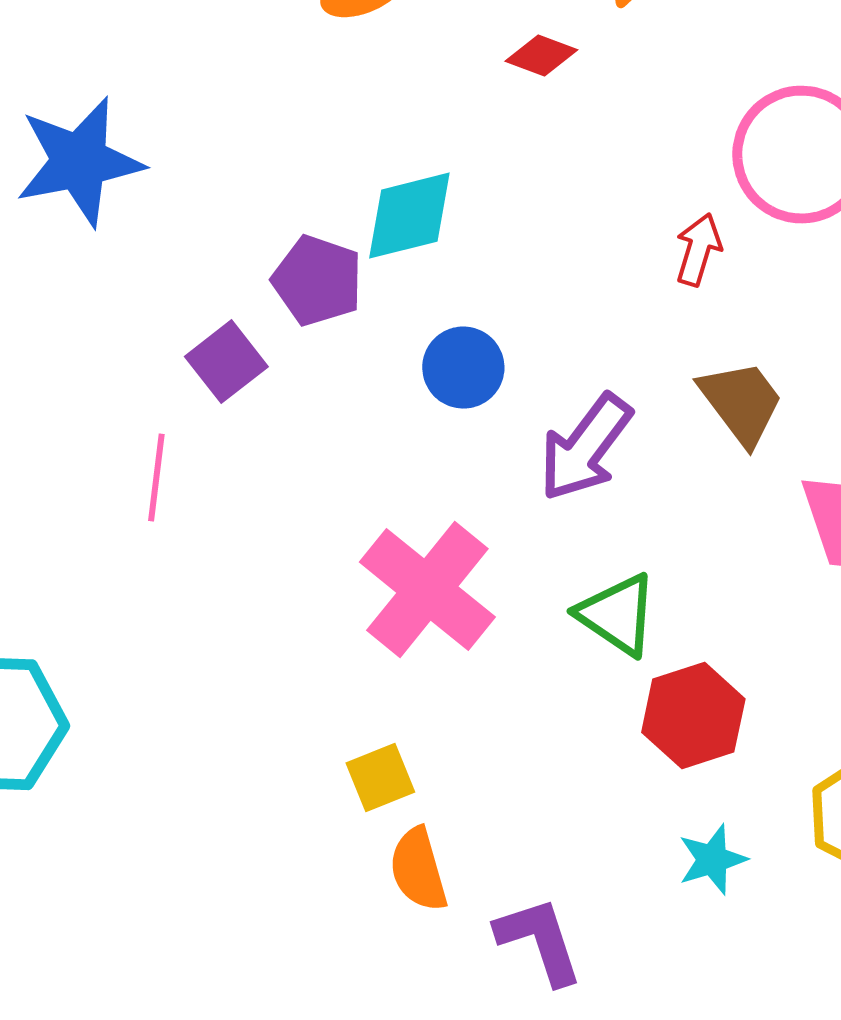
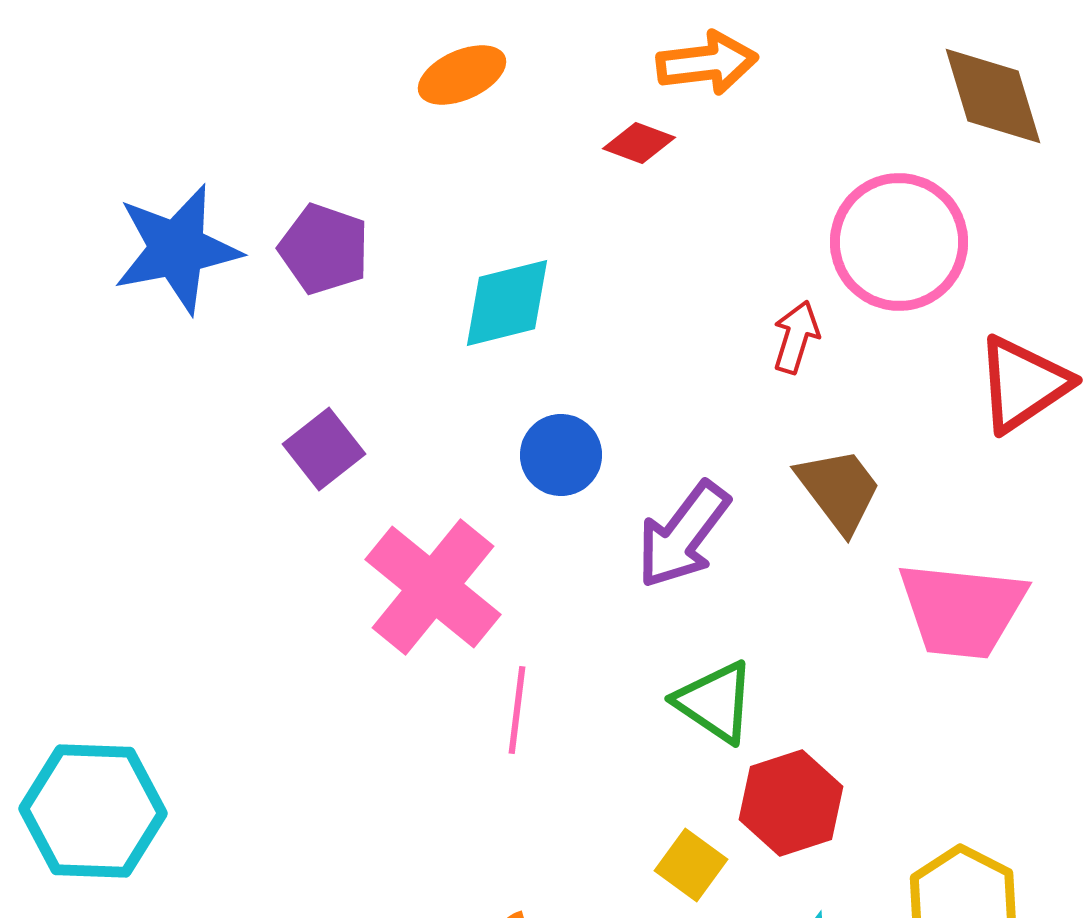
purple pentagon: (317, 281) -> (324, 249), moved
pink line: (156, 478) -> (517, 710), moved
pink cross: (427, 590) -> (433, 587), moved
yellow square: (380, 778) -> (691, 865), moved, turned -32

